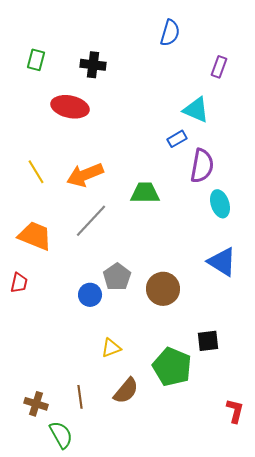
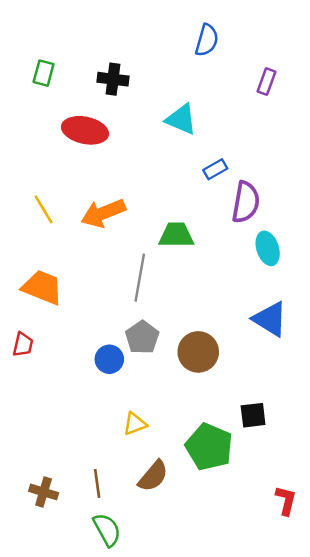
cyan triangle: (196, 110) -> (181, 119), moved
gray line: (91, 221) -> (140, 278), moved, turned -33
green semicircle: (61, 435) -> (107, 530), moved

